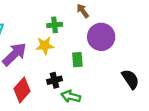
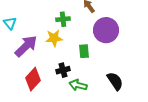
black semicircle: (130, 79) -> (115, 81), moved

